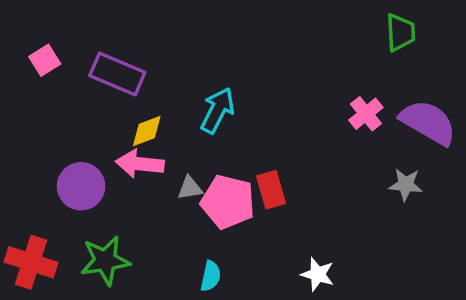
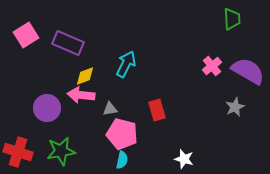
pink square: (45, 60) -> (26, 35), size x1.4
gray star: (406, 185) -> (235, 107), turned -30
pink pentagon: (228, 202) -> (122, 134), moved

